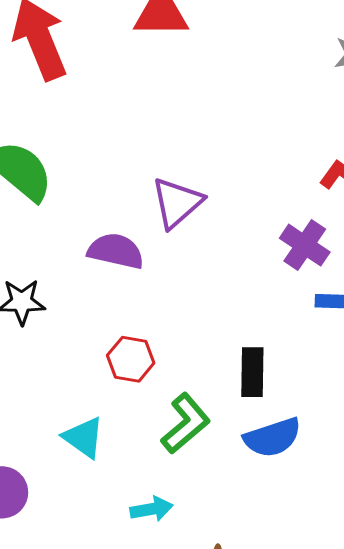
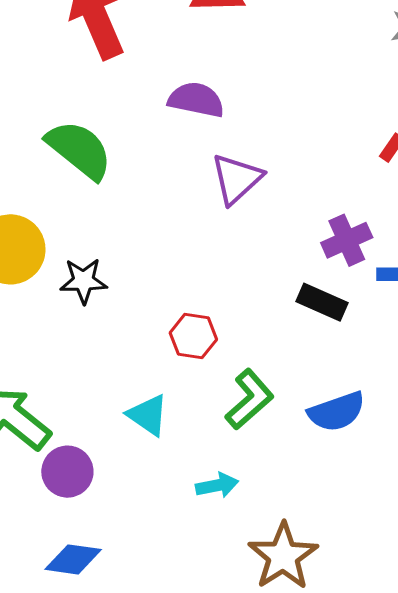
purple cross: (305, 245) -> (347, 240), moved, turned 33
purple semicircle: (116, 251) -> (196, 100), moved
black rectangle: (252, 372) -> (322, 302), moved, turned -66

